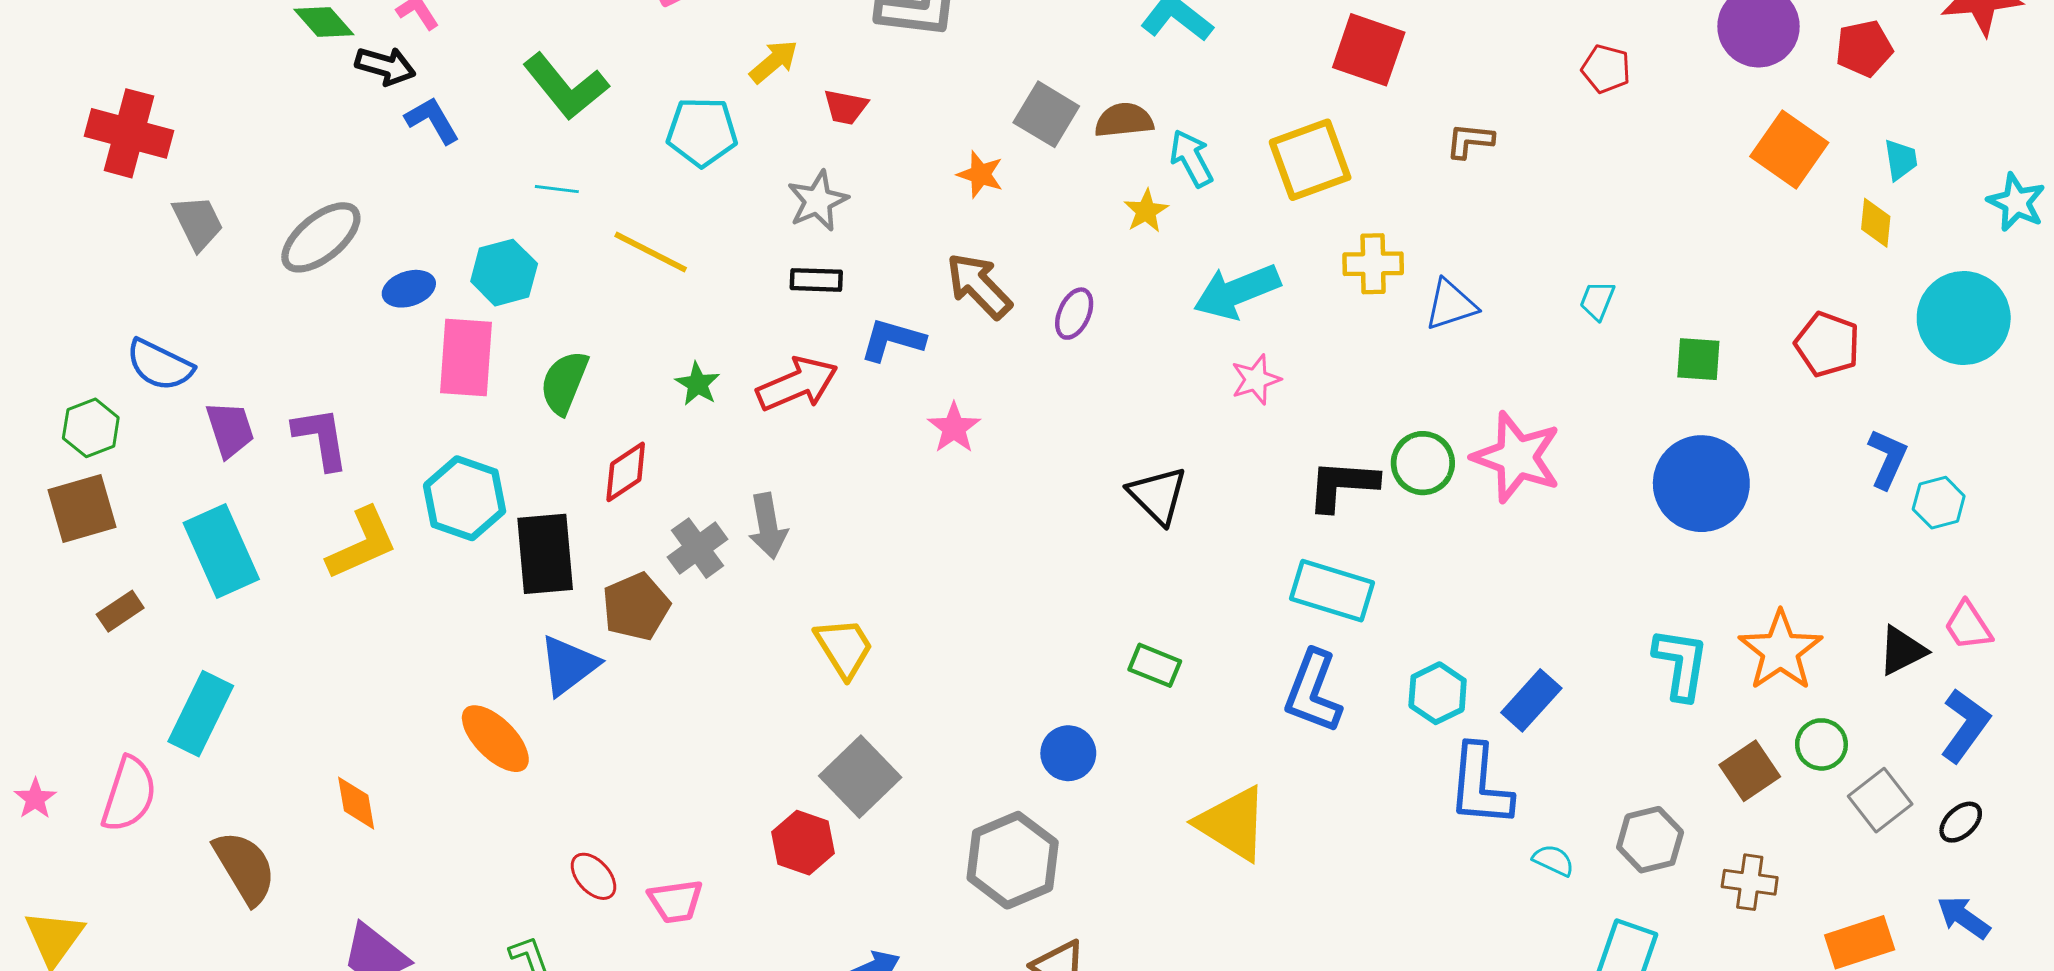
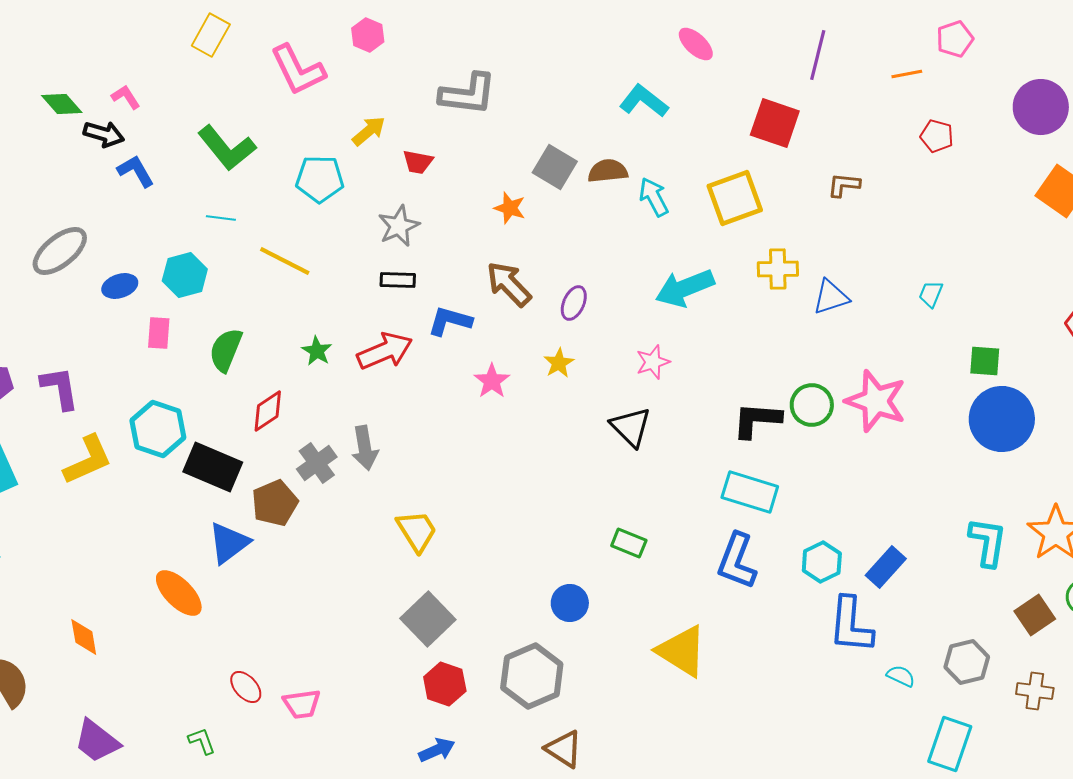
yellow star: (1146, 211) -> (559, 363), moved
pink rectangle: (466, 358) -> (159, 333), size x0.6
green square: (1698, 359) -> (985, 361), moved
pink star: (1256, 380) -> (653, 362), moved
black rectangle: (545, 554) -> (213, 467), turned -62
red hexagon: (803, 843) -> (445, 684), moved

